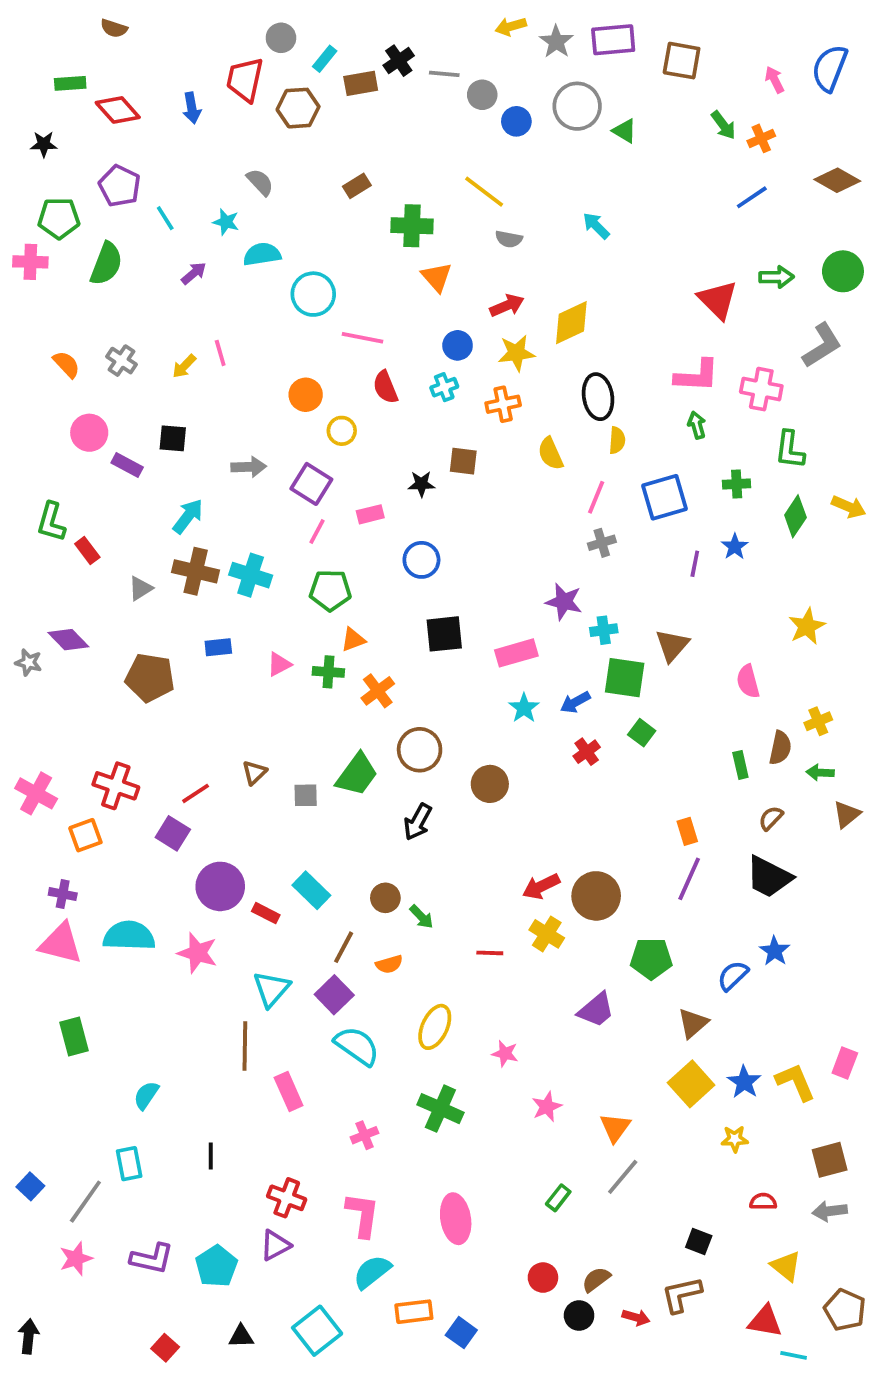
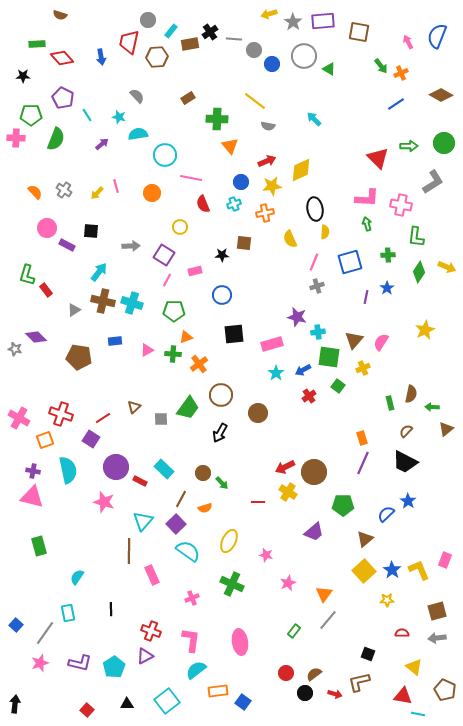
orange circle: (306, 395) -> (152, 193), moved
pink semicircle: (748, 681) -> (381, 342), moved, turned 48
yellow cross: (818, 721) -> (363, 368), moved
cyan semicircle: (129, 936) -> (68, 470), moved, turned 76

